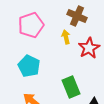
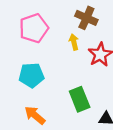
cyan pentagon: (29, 66) -> (31, 75), turned -30

